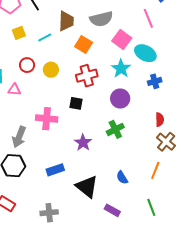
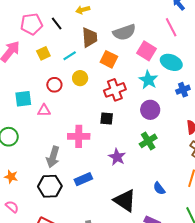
yellow circle: (51, 70) -> (80, 78), moved
blue rectangle: (55, 170) -> (83, 179), moved

